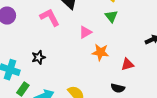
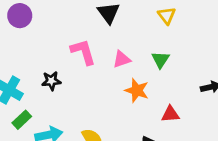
green triangle: (111, 16) -> (160, 60), moved
pink L-shape: (50, 17) -> (83, 52), moved

